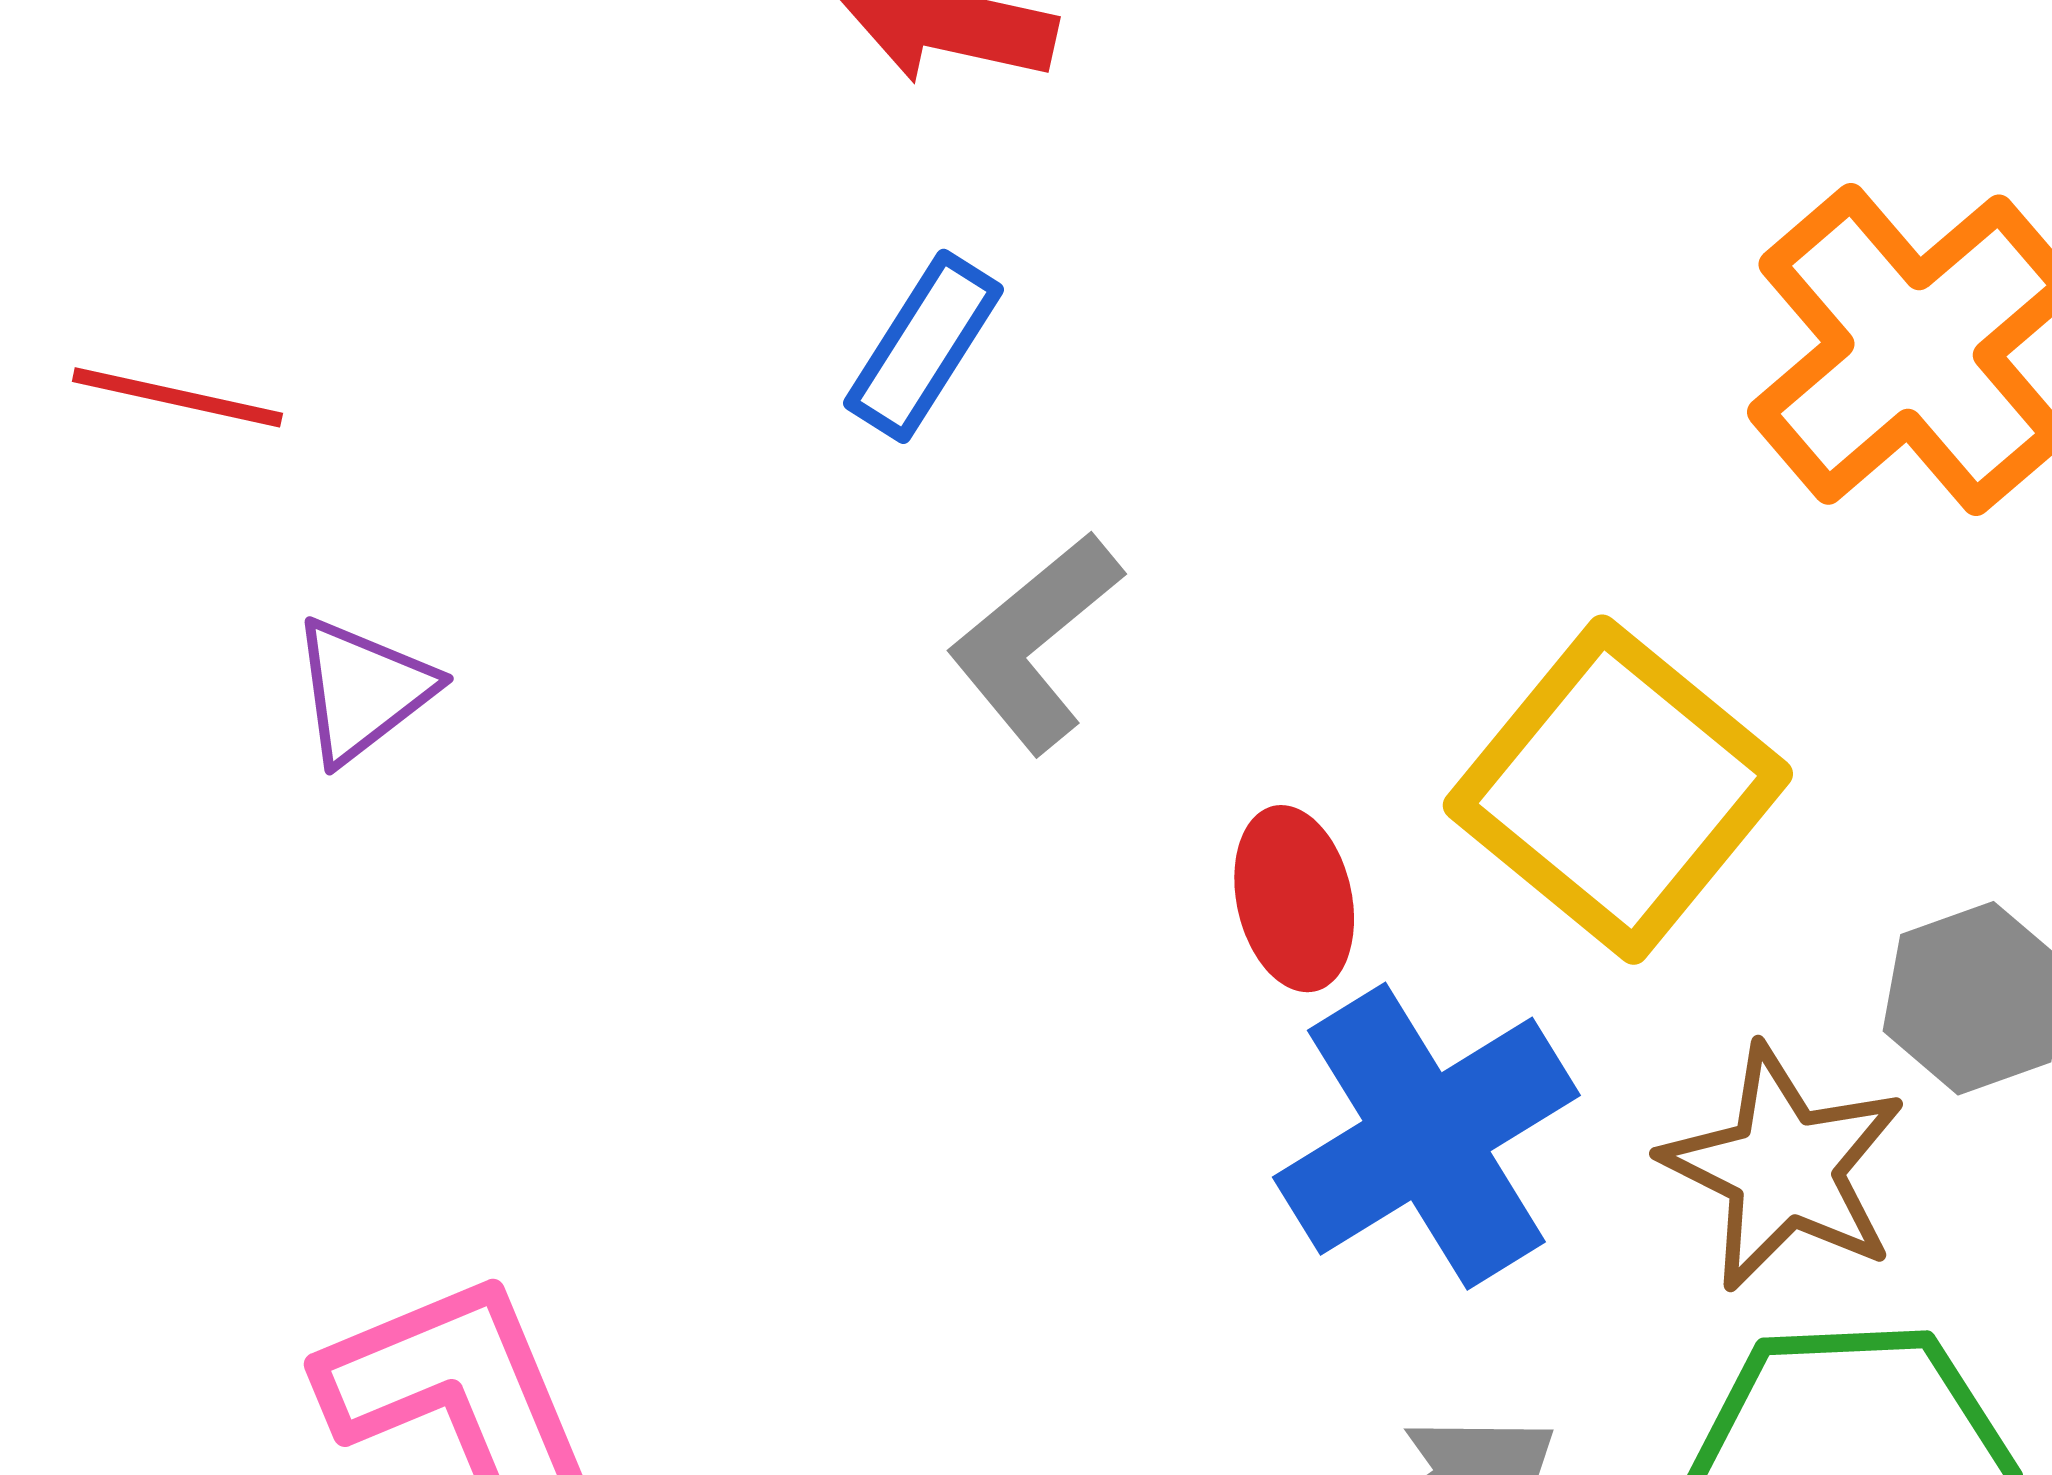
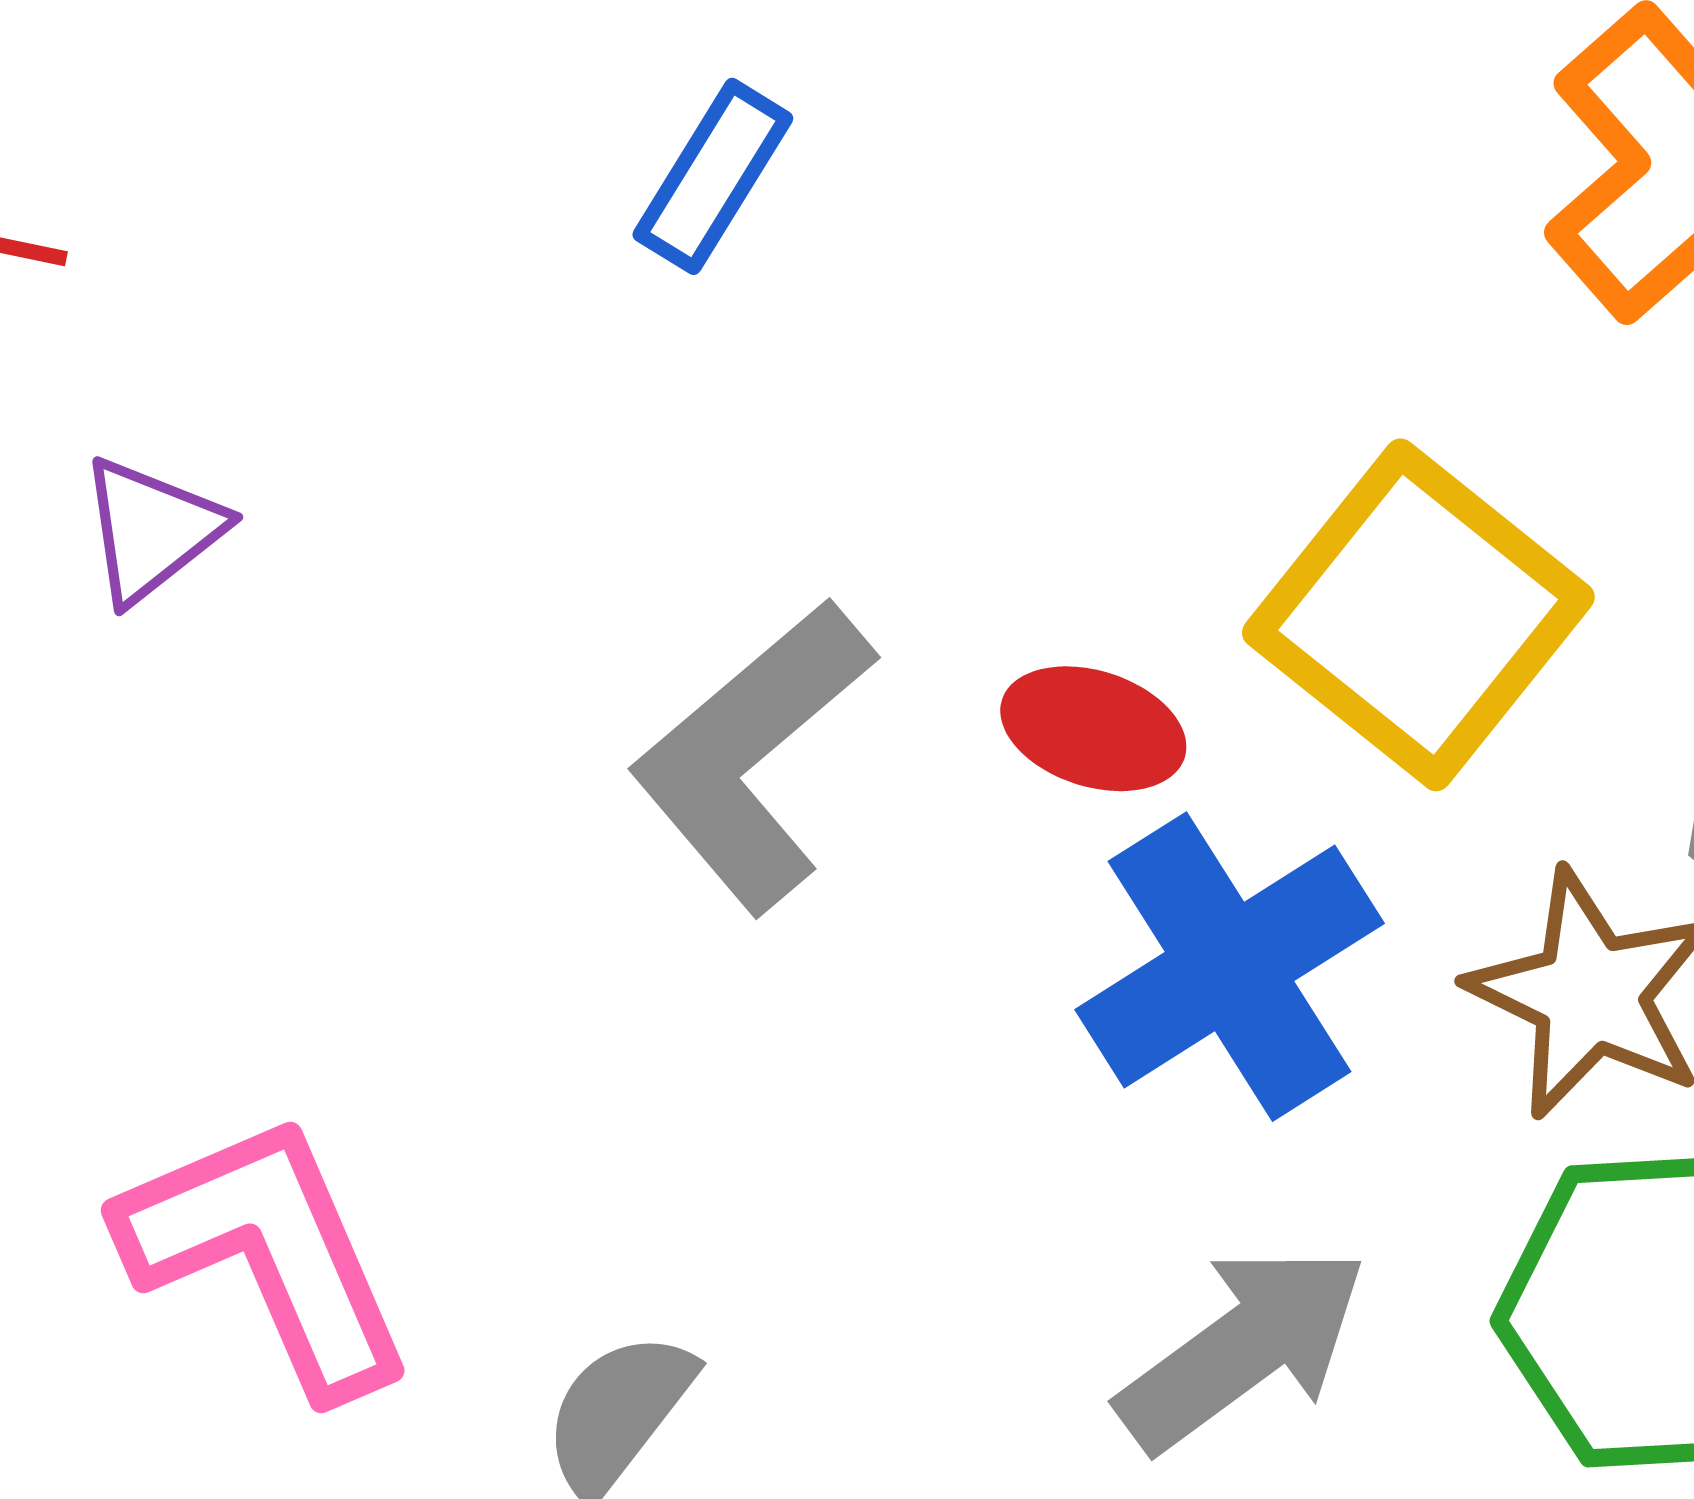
gray L-shape: (1035, 642) -> (752, 755), moved, size x1.4
red ellipse: (1294, 899) -> (1093, 729), turned -59

